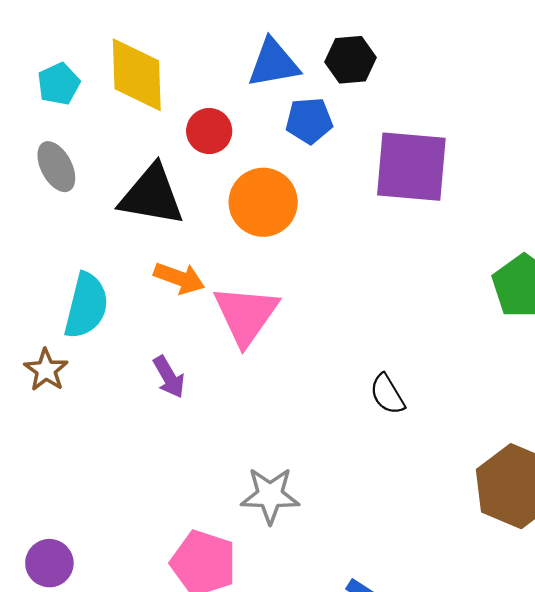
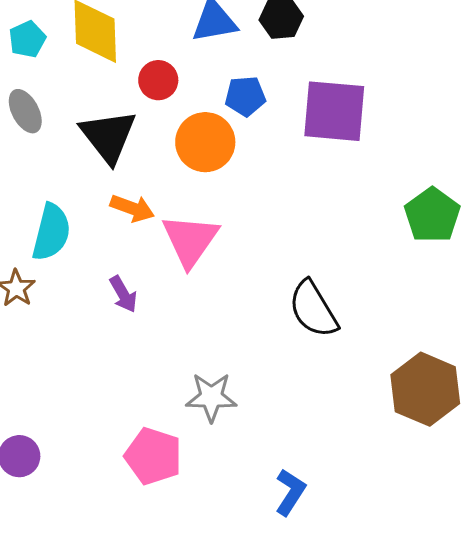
blue pentagon: (309, 121) -> (245, 96), moved
black triangle: (152, 195) -> (108, 136), turned 42
black semicircle: (387, 394) -> (313, 309), size x1.6

